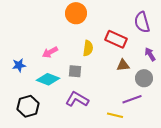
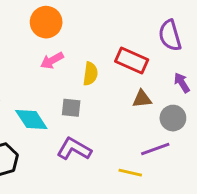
orange circle: (76, 13) -> (46, 22), moved
pink arrow: (50, 52) -> (52, 60), moved
cyan diamond: (48, 79) -> (31, 119), turned 35

